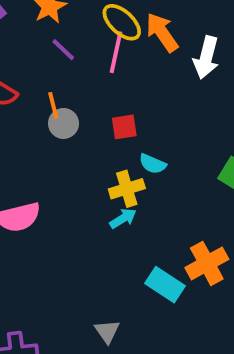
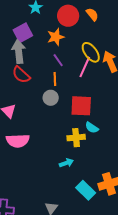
orange line: (53, 105) -> (55, 79), moved
red square: (124, 127) -> (81, 106), size x1.6
cyan arrow: (123, 218) -> (66, 163), moved

